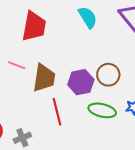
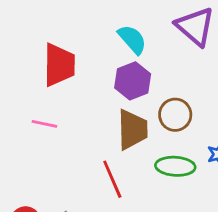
brown trapezoid: (44, 78) -> (132, 130), moved
purple hexagon: (81, 82) -> (133, 81), moved

